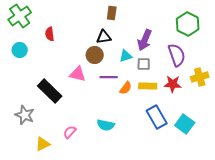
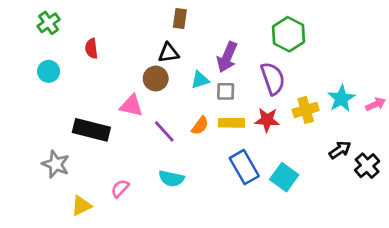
green cross: (20, 16) -> (49, 23), size x0.7
purple line: (109, 77) -> (164, 131), moved, turned 48
black rectangle: (50, 91) -> (91, 130), turned -30

